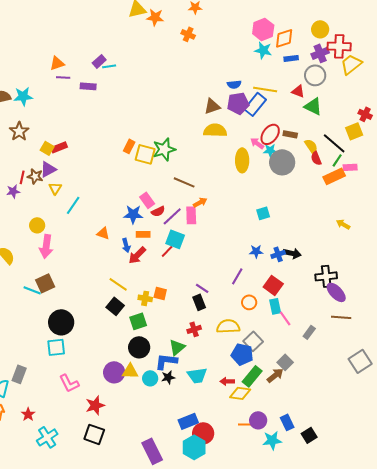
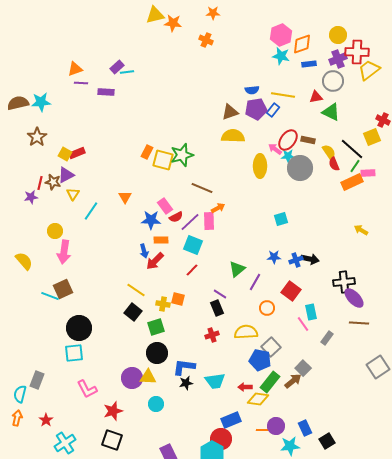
red triangle: (298, 91) -> (316, 97), turned -32
blue rectangle: (255, 104) -> (273, 110), size x0.6
orange triangle: (103, 233) -> (125, 197), moved, turned 40
red line: (167, 251) -> (192, 270), moved
cyan rectangle: (275, 306) -> (311, 312), moved
green triangle: (177, 347) -> (237, 269), moved
cyan circle: (150, 378) -> (156, 404), moved
blue rectangle: (188, 421) -> (231, 420), moved

